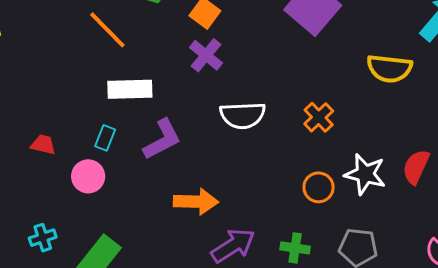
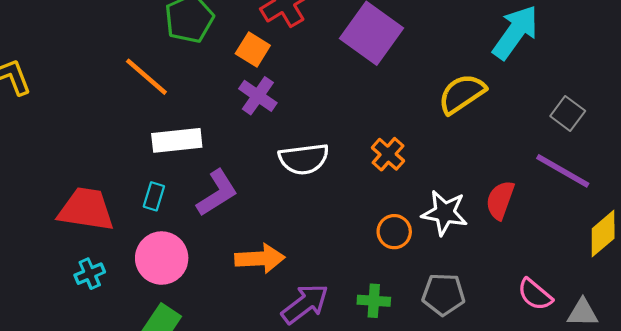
yellow semicircle: (389, 68) -> (462, 94), turned 144
red trapezoid: (43, 145) -> (86, 209), size x2.0
pink circle: (88, 176) -> (162, 258), moved, size x1.4
cyan cross: (43, 238) -> (90, 274), moved

